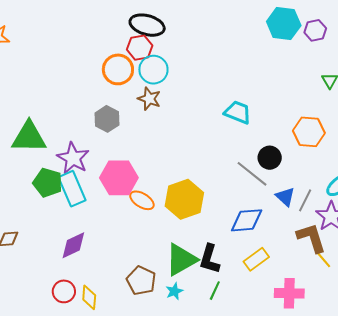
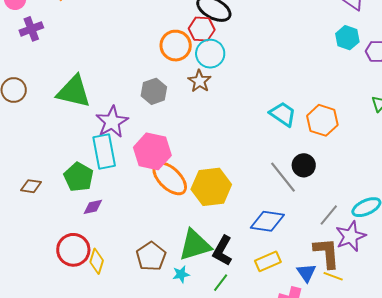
cyan hexagon: (284, 24) -> (347, 38), size x0.7
orange hexagon: (309, 132) -> (322, 120), moved
green pentagon: (48, 183) -> (79, 177), moved
blue triangle: (285, 197) -> (306, 273), moved
orange ellipse: (142, 200) -> (170, 178), size x1.5
purple diamond: (73, 245) -> (93, 207), size x0.7
yellow line: (323, 259) -> (333, 276), turned -42
red circle: (64, 291) -> (73, 250), size x1.4

